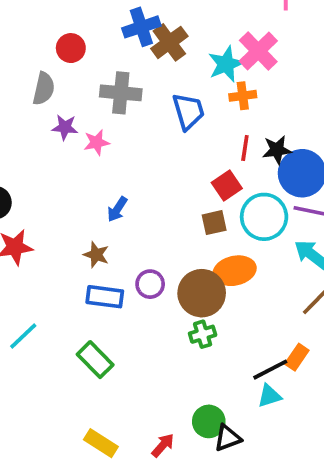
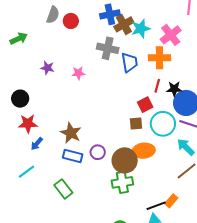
cyan star: (226, 64) -> (141, 29), moved
gray semicircle: (44, 89) -> (53, 15), moved
gray cross: (121, 93) -> (108, 48), moved
orange cross: (243, 96) -> (160, 58), size x1.5
purple star: (65, 127) -> (47, 68), moved
blue arrow: (117, 209) -> (37, 144), moved
brown star: (96, 255) -> (71, 133), size x1.5
green cross: (203, 334) -> (122, 182), size x1.5

